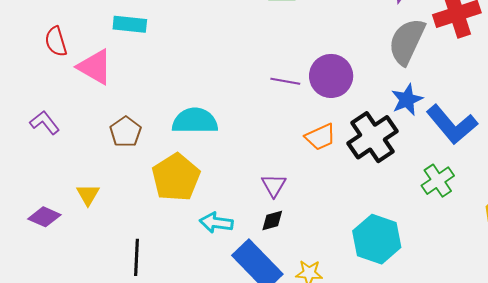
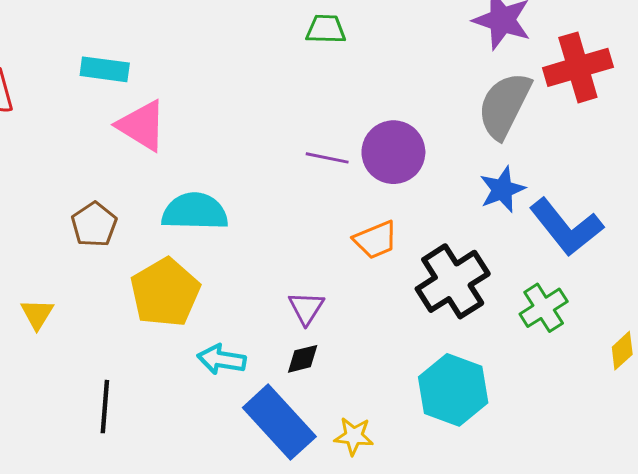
pink triangle: (95, 67) -> (142, 126), moved
black cross: (373, 137) -> (453, 281), moved

